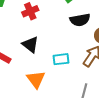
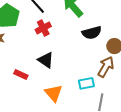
cyan rectangle: (61, 59) -> (86, 83), moved

